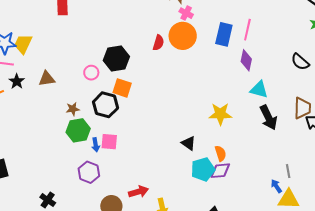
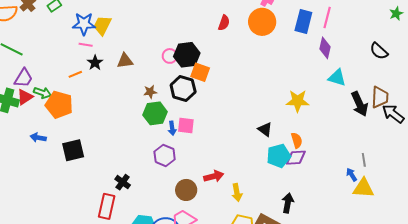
red semicircle: (158, 43) -> (224, 23), moved
black hexagon: (116, 59) -> (187, 55), moved
black arrow: (268, 117) -> (360, 104), moved

